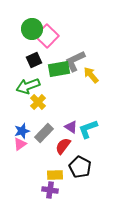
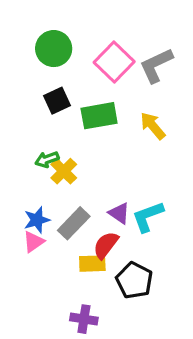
pink square: (47, 36) -> (114, 62), moved
gray L-shape: (75, 61) -> (156, 65), moved
green arrow: (28, 86) -> (47, 159), moved, size x0.6
yellow rectangle: (55, 175) -> (92, 264), moved

